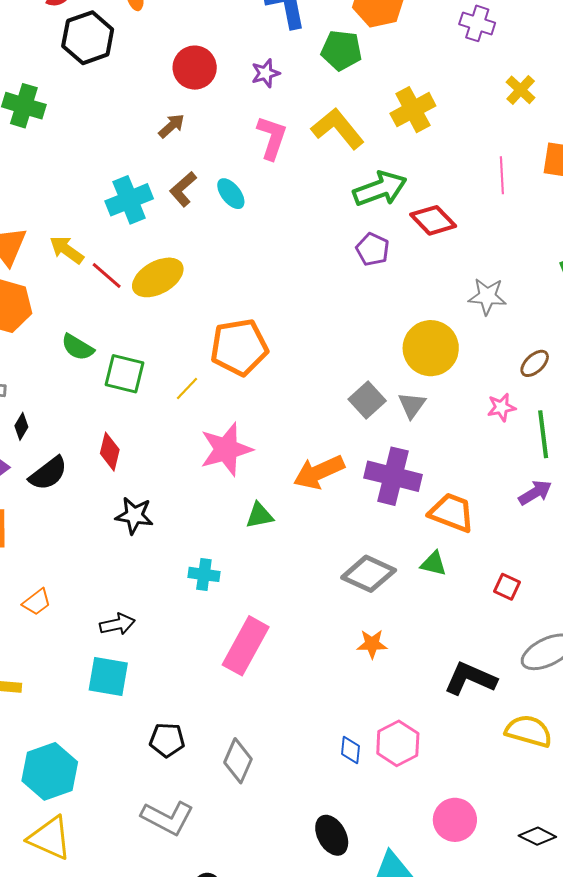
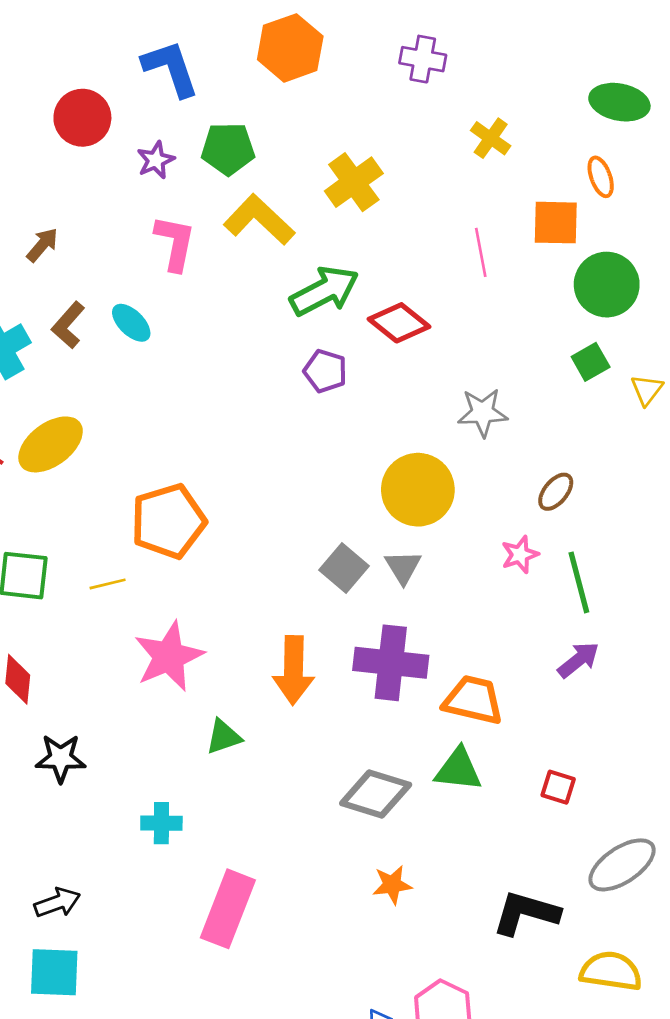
green pentagon: (341, 50) -> (228, 149), moved
red circle: (195, 68) -> (82, 118), moved
yellow line: (187, 388) -> (108, 584), turned 40
orange arrow: (319, 472) -> (294, 670), turned -57
green triangle: (434, 564) -> (458, 770), size x1.4

